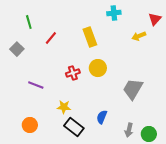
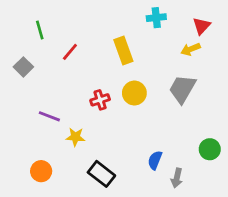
red triangle: (155, 19) -> (202, 26), moved
gray trapezoid: (133, 89) -> (182, 89), moved
yellow star: (64, 107) -> (75, 137), moved
blue semicircle: (102, 117) -> (155, 160), moved
green circle: (149, 134) -> (210, 149), moved

